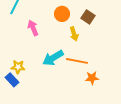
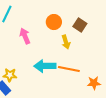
cyan arrow: (53, 58) -> (45, 66), turned 30
orange star: (92, 78) -> (94, 83), moved

